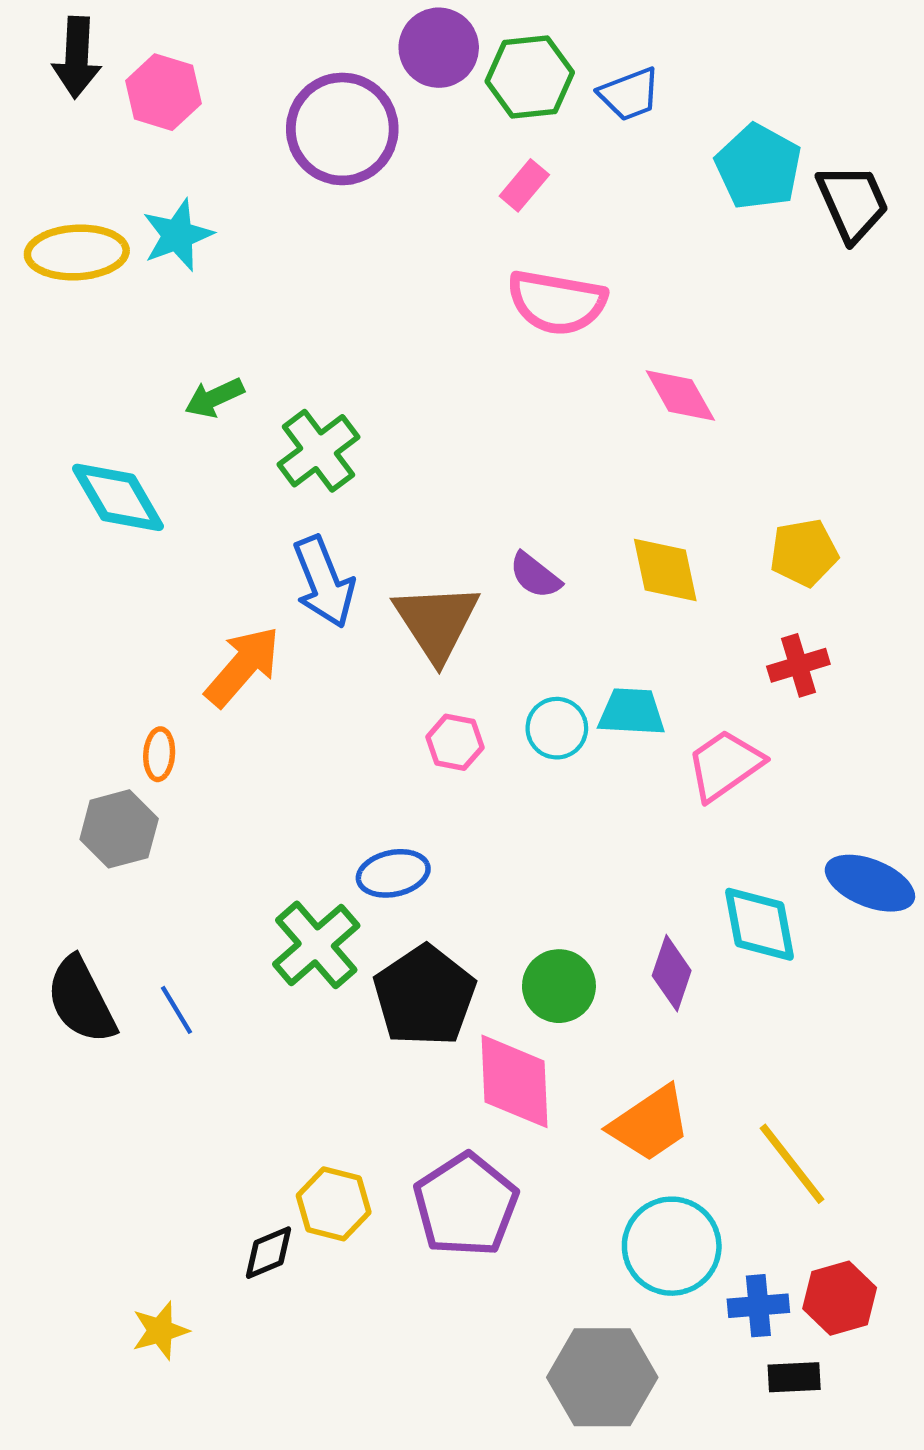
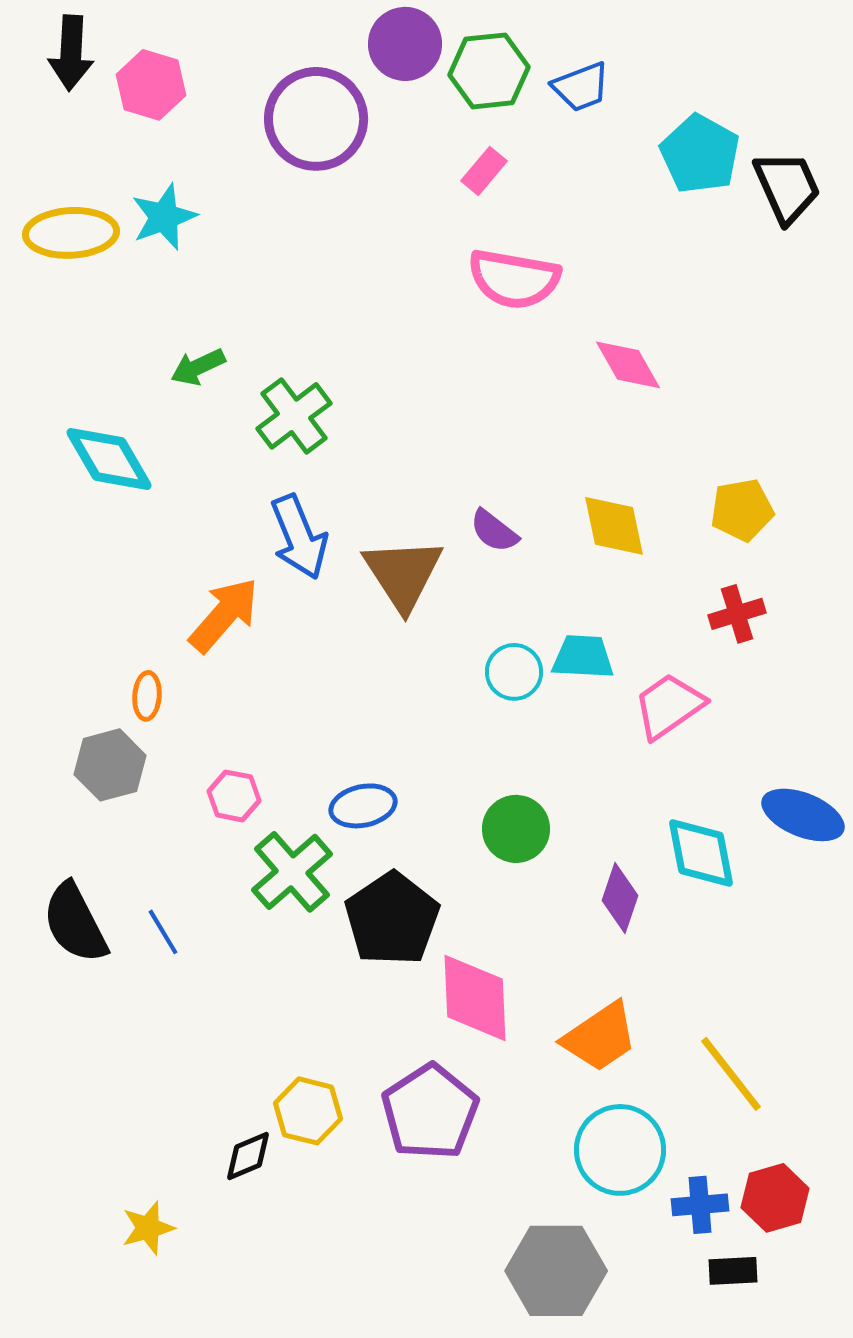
pink hexagon: (455, 742) -> (234, 796), moved
green circle: (559, 986) -> (516, 829), moved

